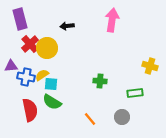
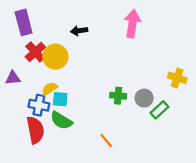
blue cross: (26, 77) -> (39, 105), moved
green rectangle: (135, 93) -> (159, 110), turned -35
gray circle: (122, 117) -> (144, 98), moved

